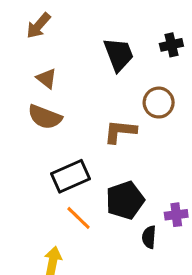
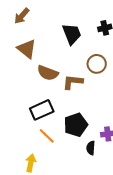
brown triangle: (46, 79) -> (27, 49), size x1.5
brown semicircle: (45, 117) -> (48, 73), moved

